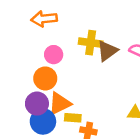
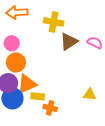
yellow cross: (91, 43) -> (54, 22), moved
pink circle: (54, 55) -> (12, 43), moved

